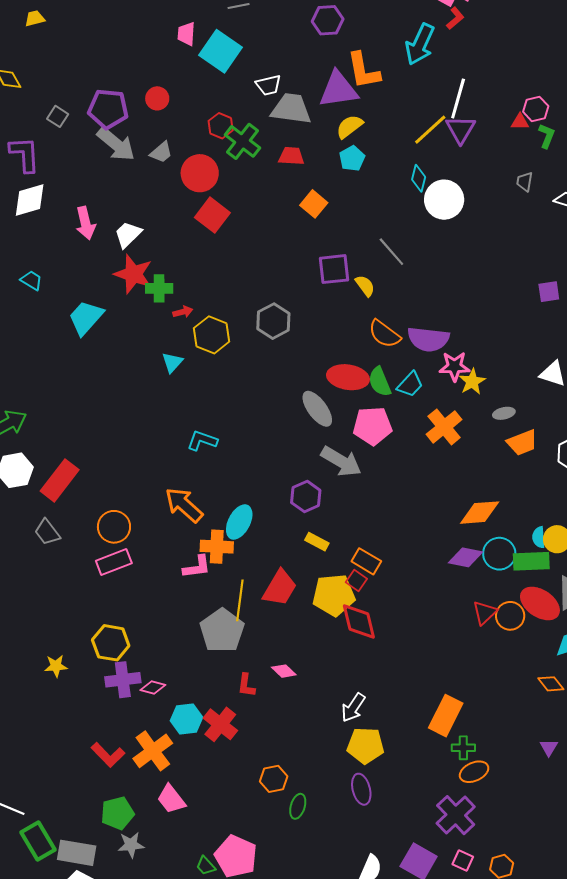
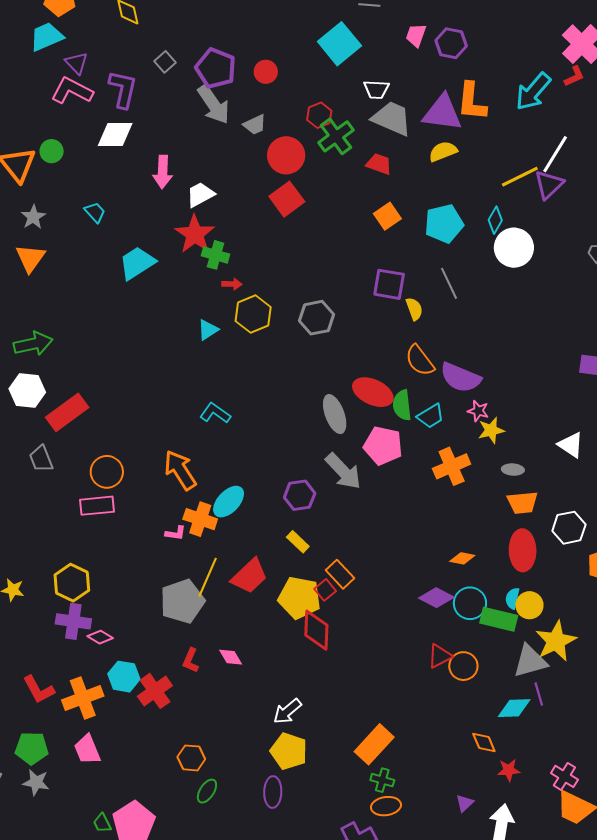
pink trapezoid: (186, 34) -> (416, 35), moved
cyan pentagon: (352, 158) -> (444, 224), moved, size x1.5
pink star: (454, 366) -> (478, 411), size x0.7
orange diamond: (480, 513) -> (462, 558), size x0.6
pink L-shape: (197, 567) -> (176, 533), size x0.7
red ellipse: (540, 603) -> (523, 550), moved, turned 39

